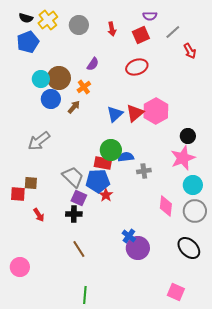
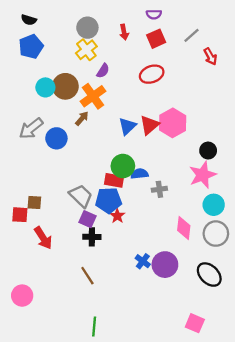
purple semicircle: (150, 16) -> (154, 14), moved
yellow cross: (48, 20) -> (86, 50), moved
orange cross: (84, 87) -> (93, 96), size x1.6
blue circle: (51, 99) -> (56, 138), moved
gray arrow: (39, 141) -> (31, 128), moved
black cross: (74, 214) -> (92, 237), moved
red arrow: (39, 215) -> (43, 238), size x1.5
purple circle: (138, 248) -> (165, 265), moved

